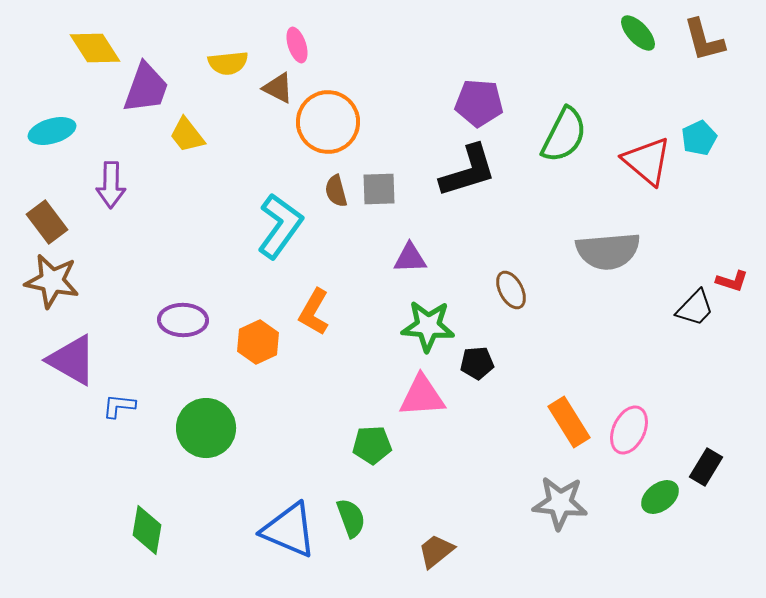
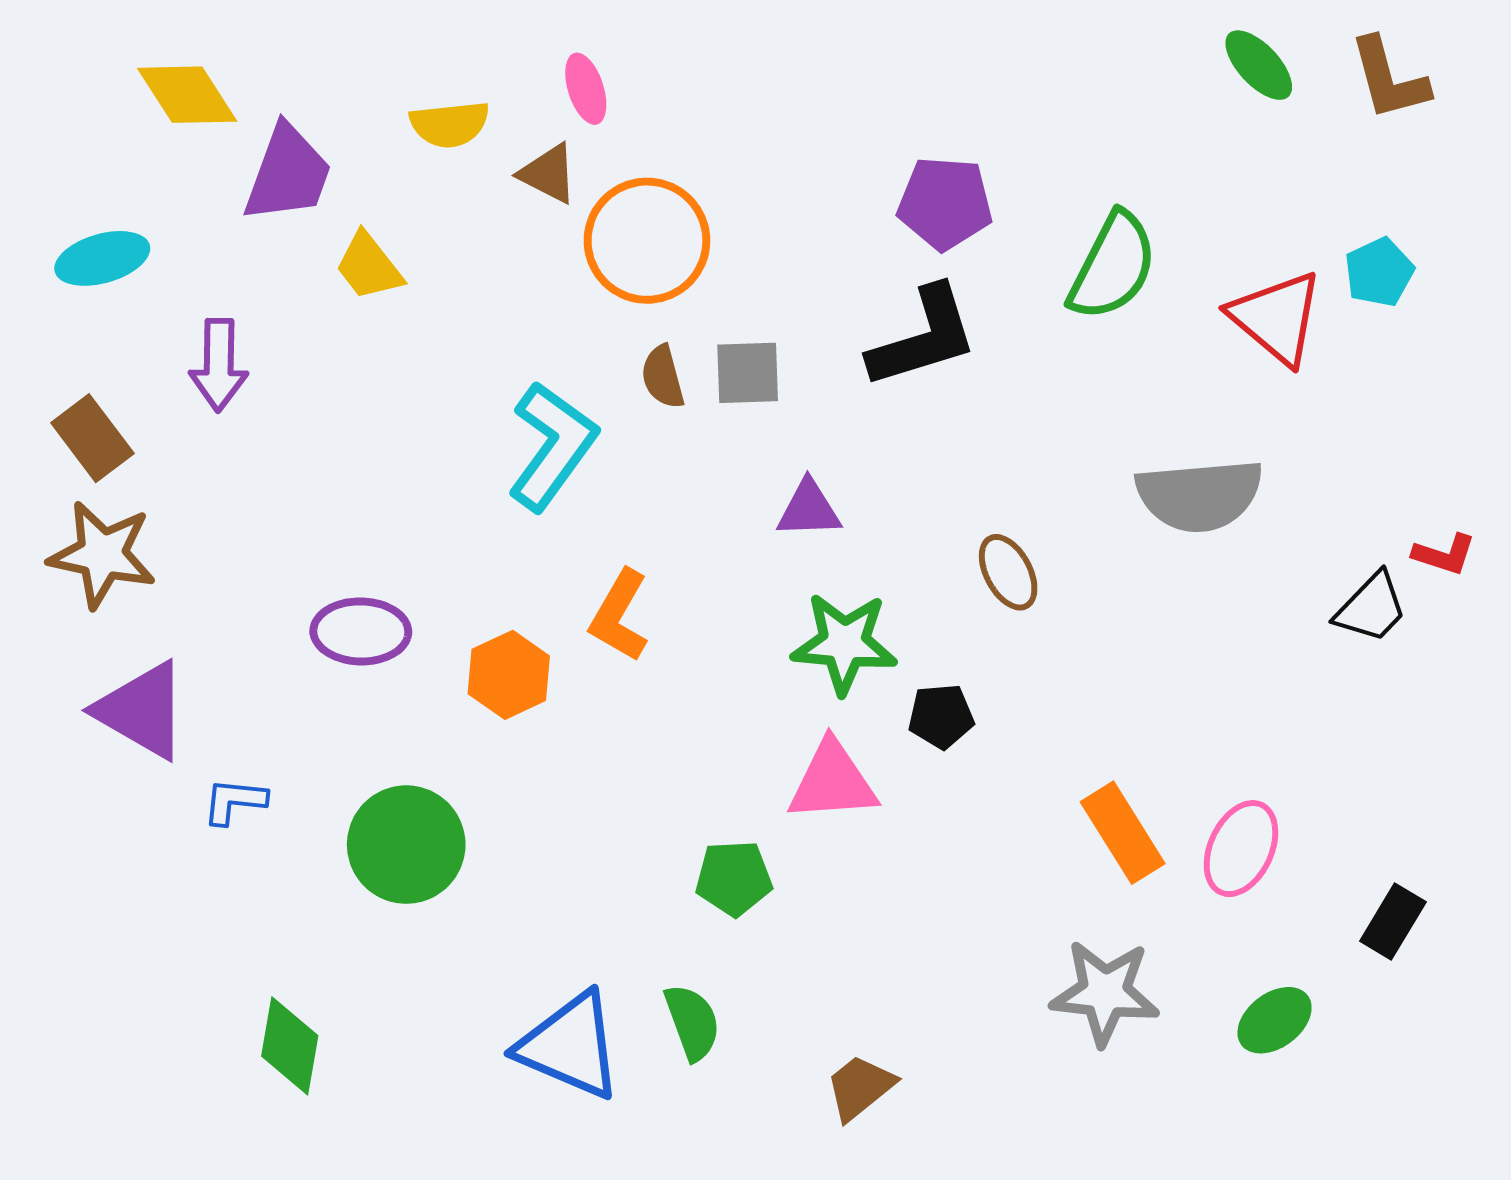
green ellipse: (660, 497) -> (1275, 1020), moved

